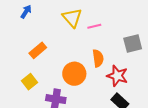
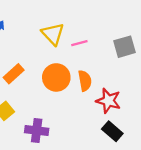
gray square: (133, 43) -> (124, 47), moved
orange circle: (74, 74) -> (56, 77), moved

